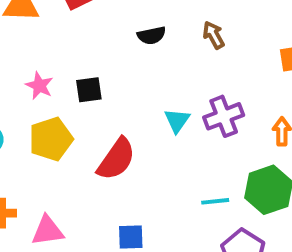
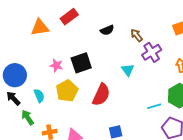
brown arrow: (214, 35) -> (137, 35), moved
black square: (89, 90) -> (81, 63), size x1.5
purple cross: (224, 116) -> (152, 52), moved

